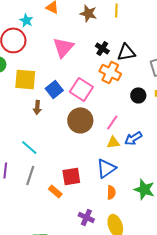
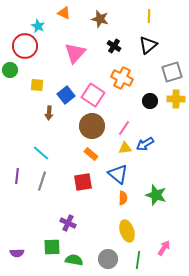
yellow line: (116, 10) -> (149, 16), moved
black cross: (102, 48) -> (114, 46), moved
black triangle: (126, 52) -> (148, 45), moved, turned -30
yellow square: (25, 79) -> (37, 85), size x0.6
blue triangle: (106, 168) -> (118, 174), turned -45
orange rectangle: (55, 191) -> (91, 154), moved
purple cross: (86, 217) -> (68, 223), moved

